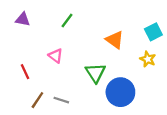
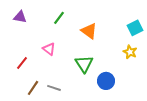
orange triangle: (115, 40) -> (89, 31), moved
red line: (25, 72) -> (22, 63), turned 64
blue circle: (120, 92) -> (106, 81), size x0.7

